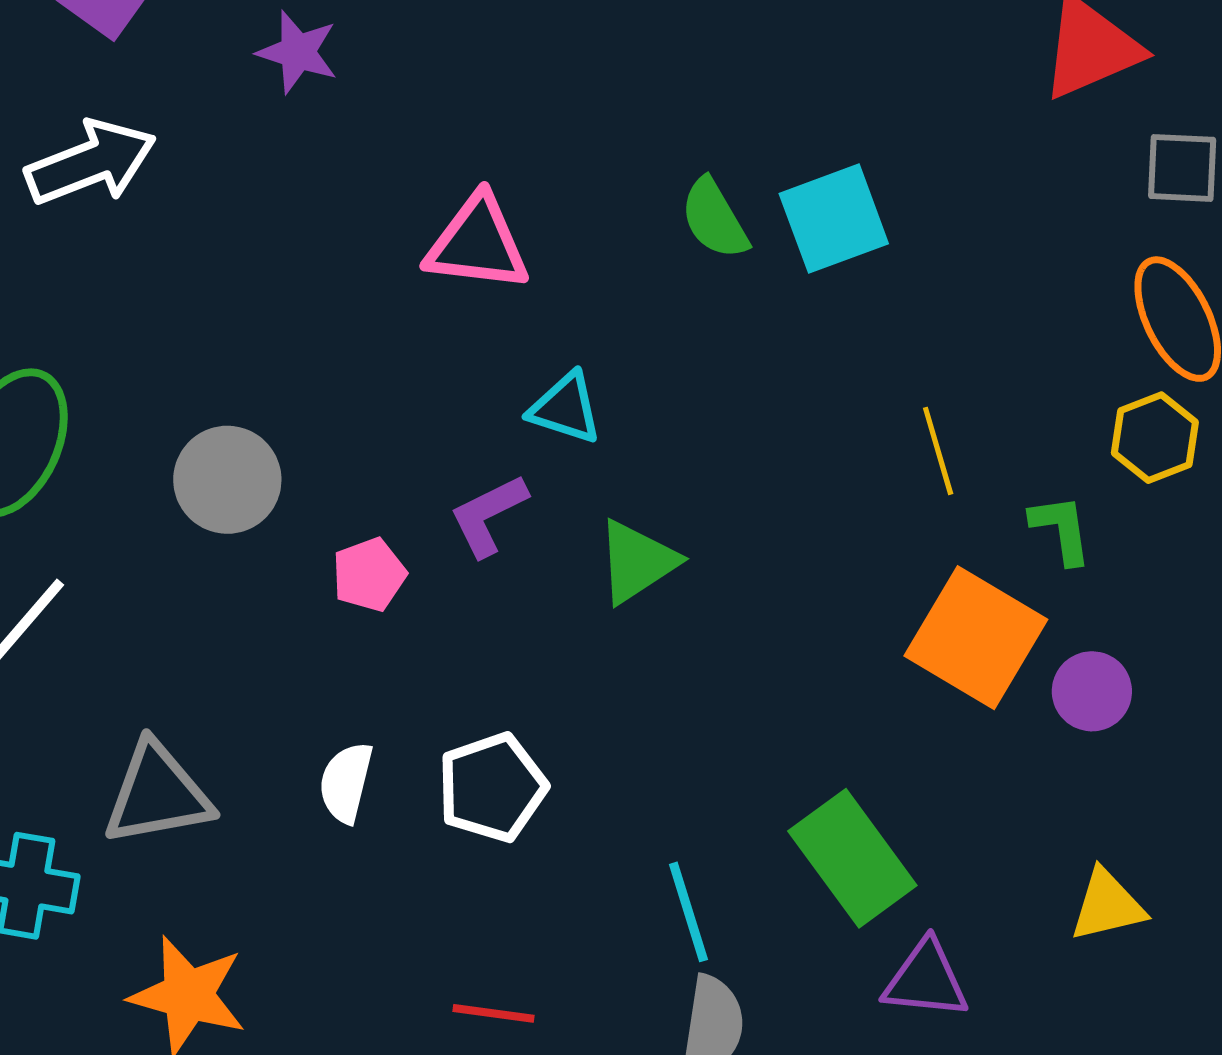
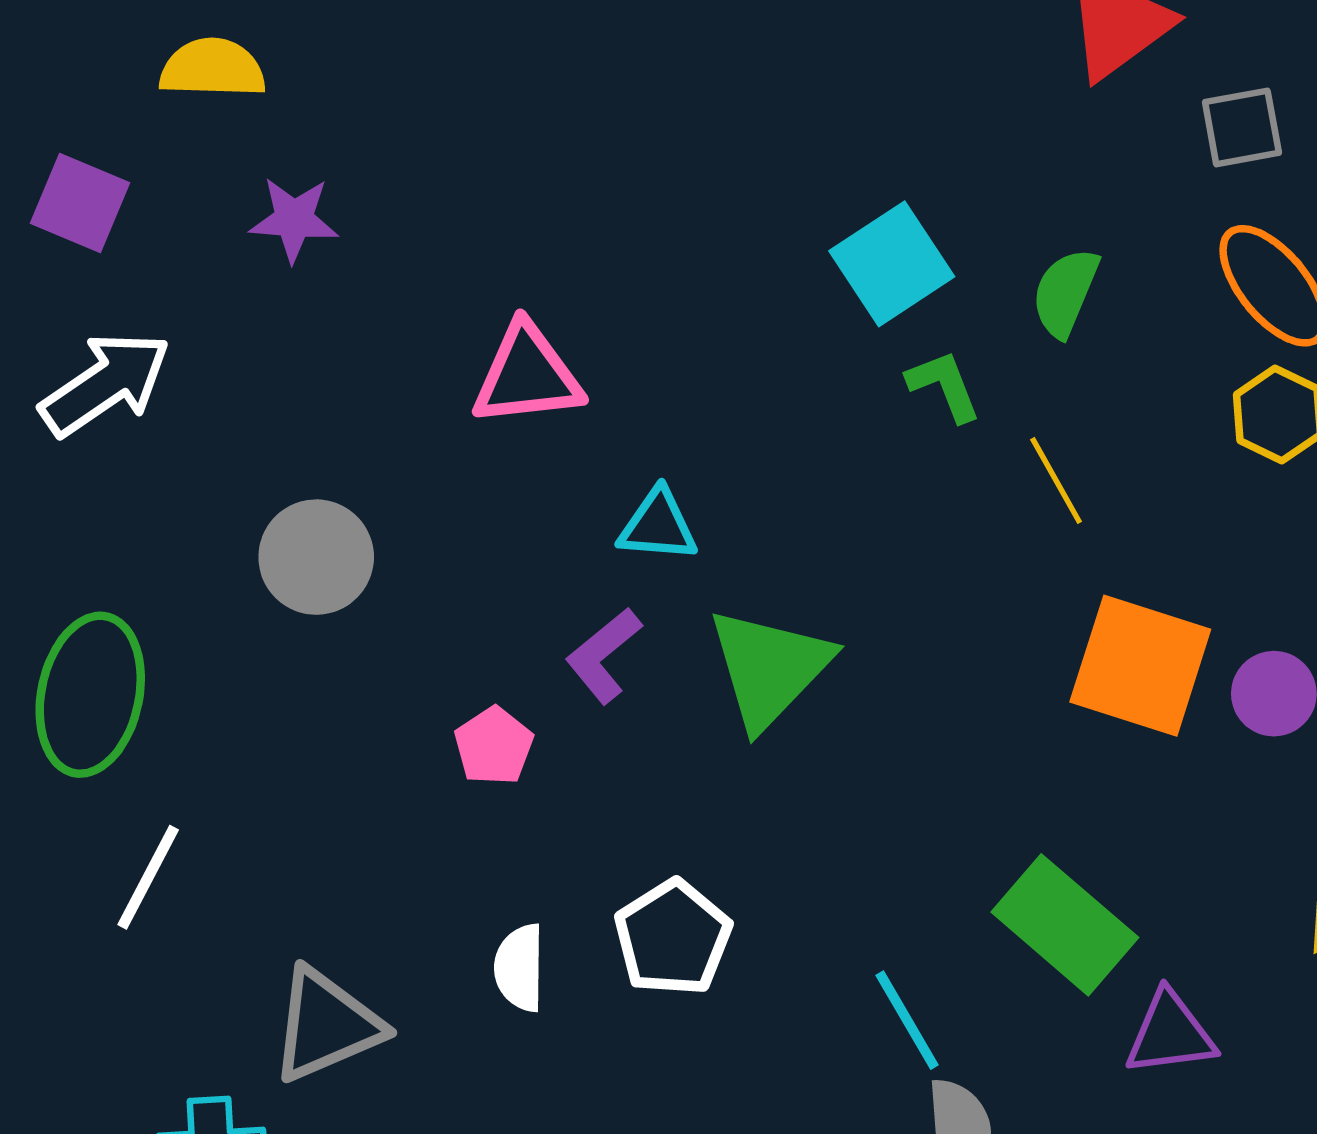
green semicircle: (714, 219) -> (1065, 292), moved, turned 66
gray circle: (227, 480) -> (316, 557), moved
green L-shape: (1061, 529) -> (944, 386), moved
green triangle: (637, 562) -> (769, 668), size x1.4

